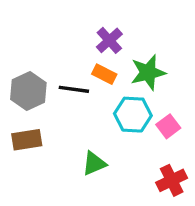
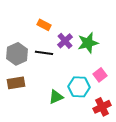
purple cross: (109, 40) -> (65, 41), moved
orange rectangle: (104, 74) -> (44, 25), moved
cyan hexagon: (133, 115) -> (79, 87), moved

